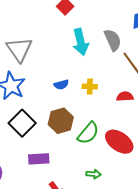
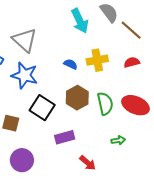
blue semicircle: (61, 85) -> (71, 64), turned -128
yellow cross: (90, 86) -> (97, 60), size x1.5
green semicircle: (88, 133) -> (105, 104), turned -40

